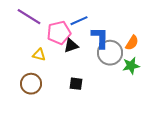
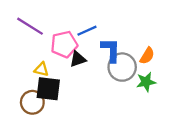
black square: (76, 84) -> (48, 89), moved, size x1.6

